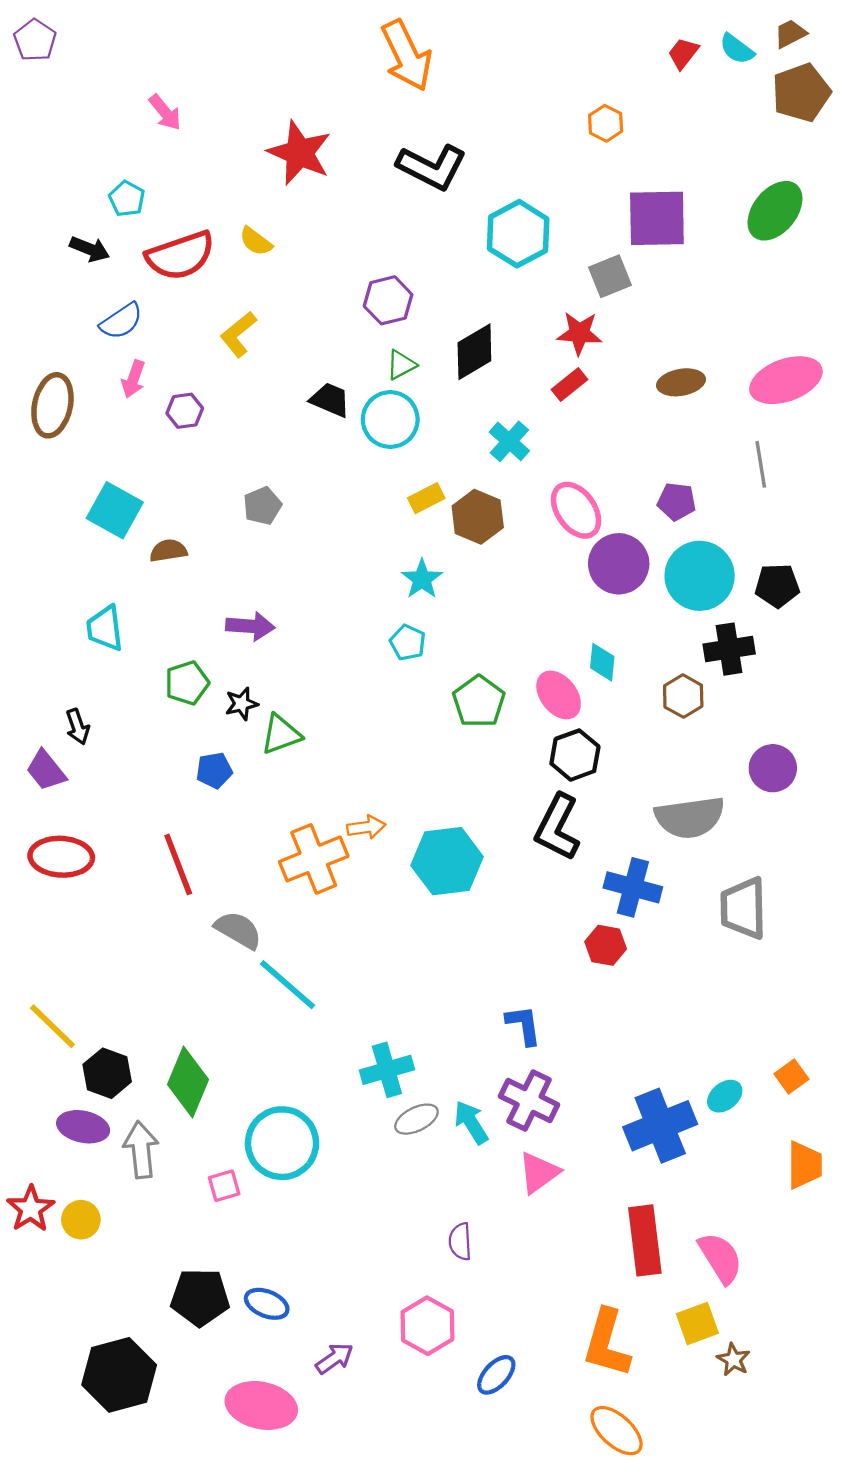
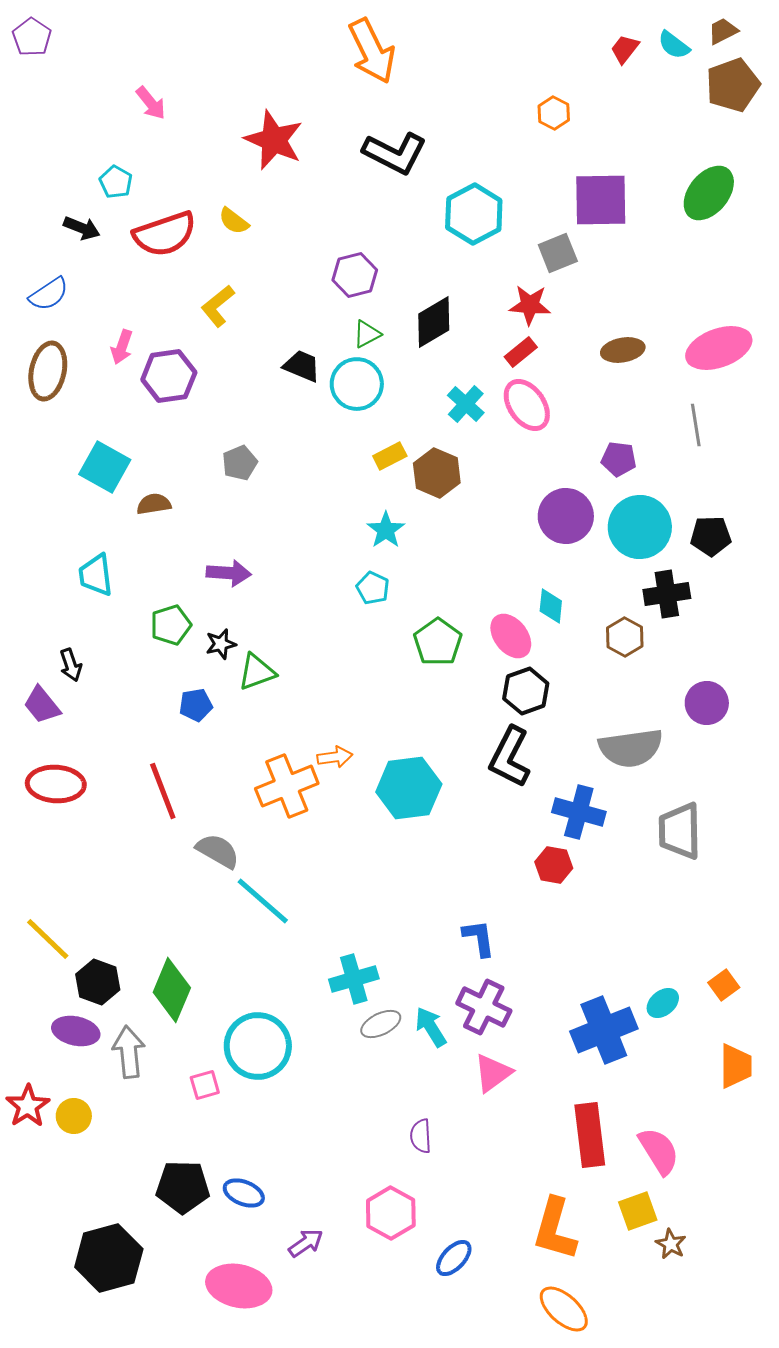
blue semicircle: (121, 321) -> (49, 294), moved
purple hexagon: (185, 411) -> (169, 376), size x1.6
pink ellipse: (576, 510) -> (527, 405), moved

